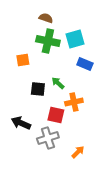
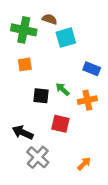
cyan square: (75, 39) -> (66, 38), moved
green cross: (48, 41) -> (24, 30), moved
orange cross: (74, 102) -> (87, 100), moved
gray cross: (48, 138) -> (38, 157), moved, turned -30

